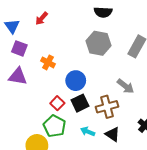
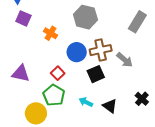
gray hexagon: (99, 43) -> (85, 17), moved
purple triangle: (18, 76) -> (21, 73), moved
black square: (80, 103) -> (96, 74), moved
brown cross: (107, 107) -> (101, 50), moved

